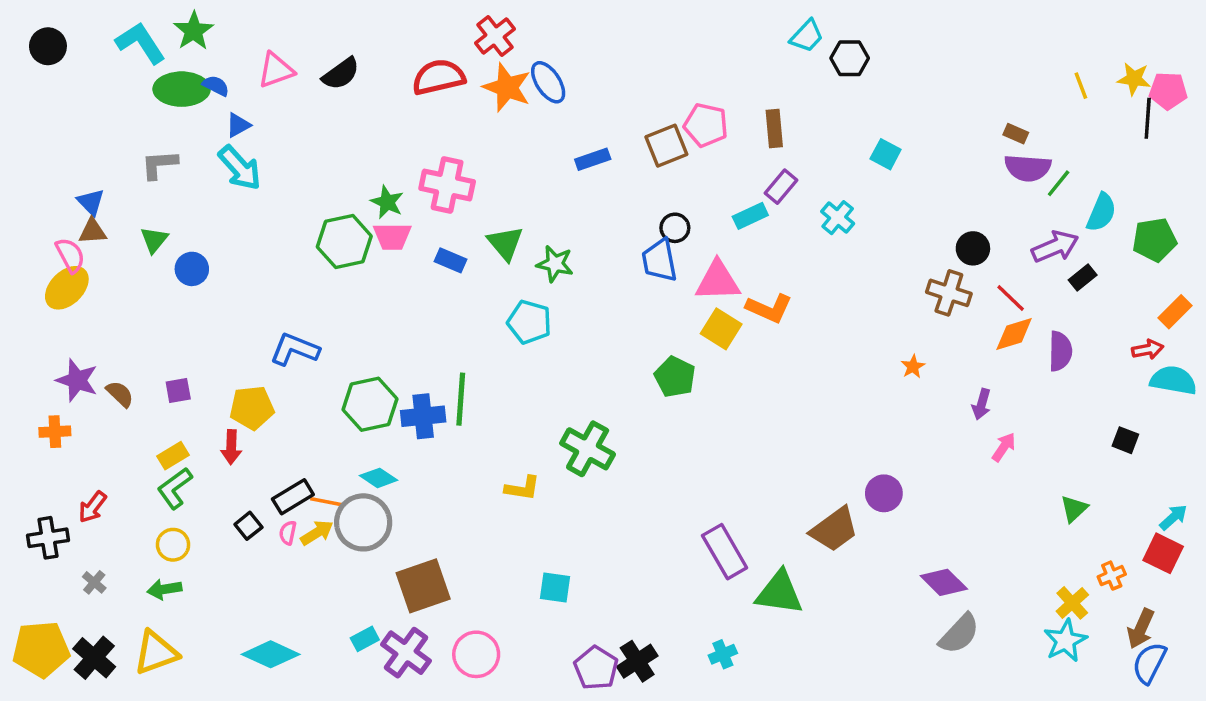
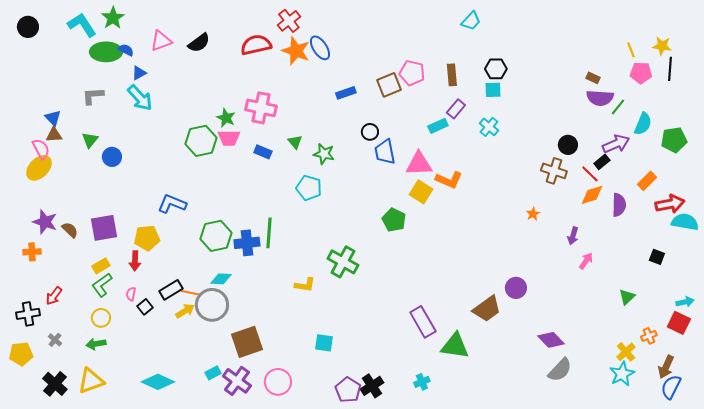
black hexagon: (850, 58) -> (496, 69), moved
pink pentagon: (1168, 91) -> (641, 73), moved
cyan square: (886, 154) -> (493, 90), moved, turned -30
black circle: (675, 228) -> (370, 132), moved
green triangle: (505, 243) -> (295, 142), size x0.7
black rectangle: (1083, 277) -> (602, 162), moved
orange rectangle: (1175, 312) -> (647, 181), moved
red arrow: (1148, 349) -> (670, 204), size x1.6
purple square: (178, 391) -> (104, 228), size x1.8
cyan diamond: (379, 478) -> (221, 279), turned -30
cyan arrow: (1173, 517) -> (685, 302), turned 30
pink semicircle: (288, 533) -> (131, 294), moved
yellow pentagon: (41, 649) -> (21, 354), moved, size x0.7

